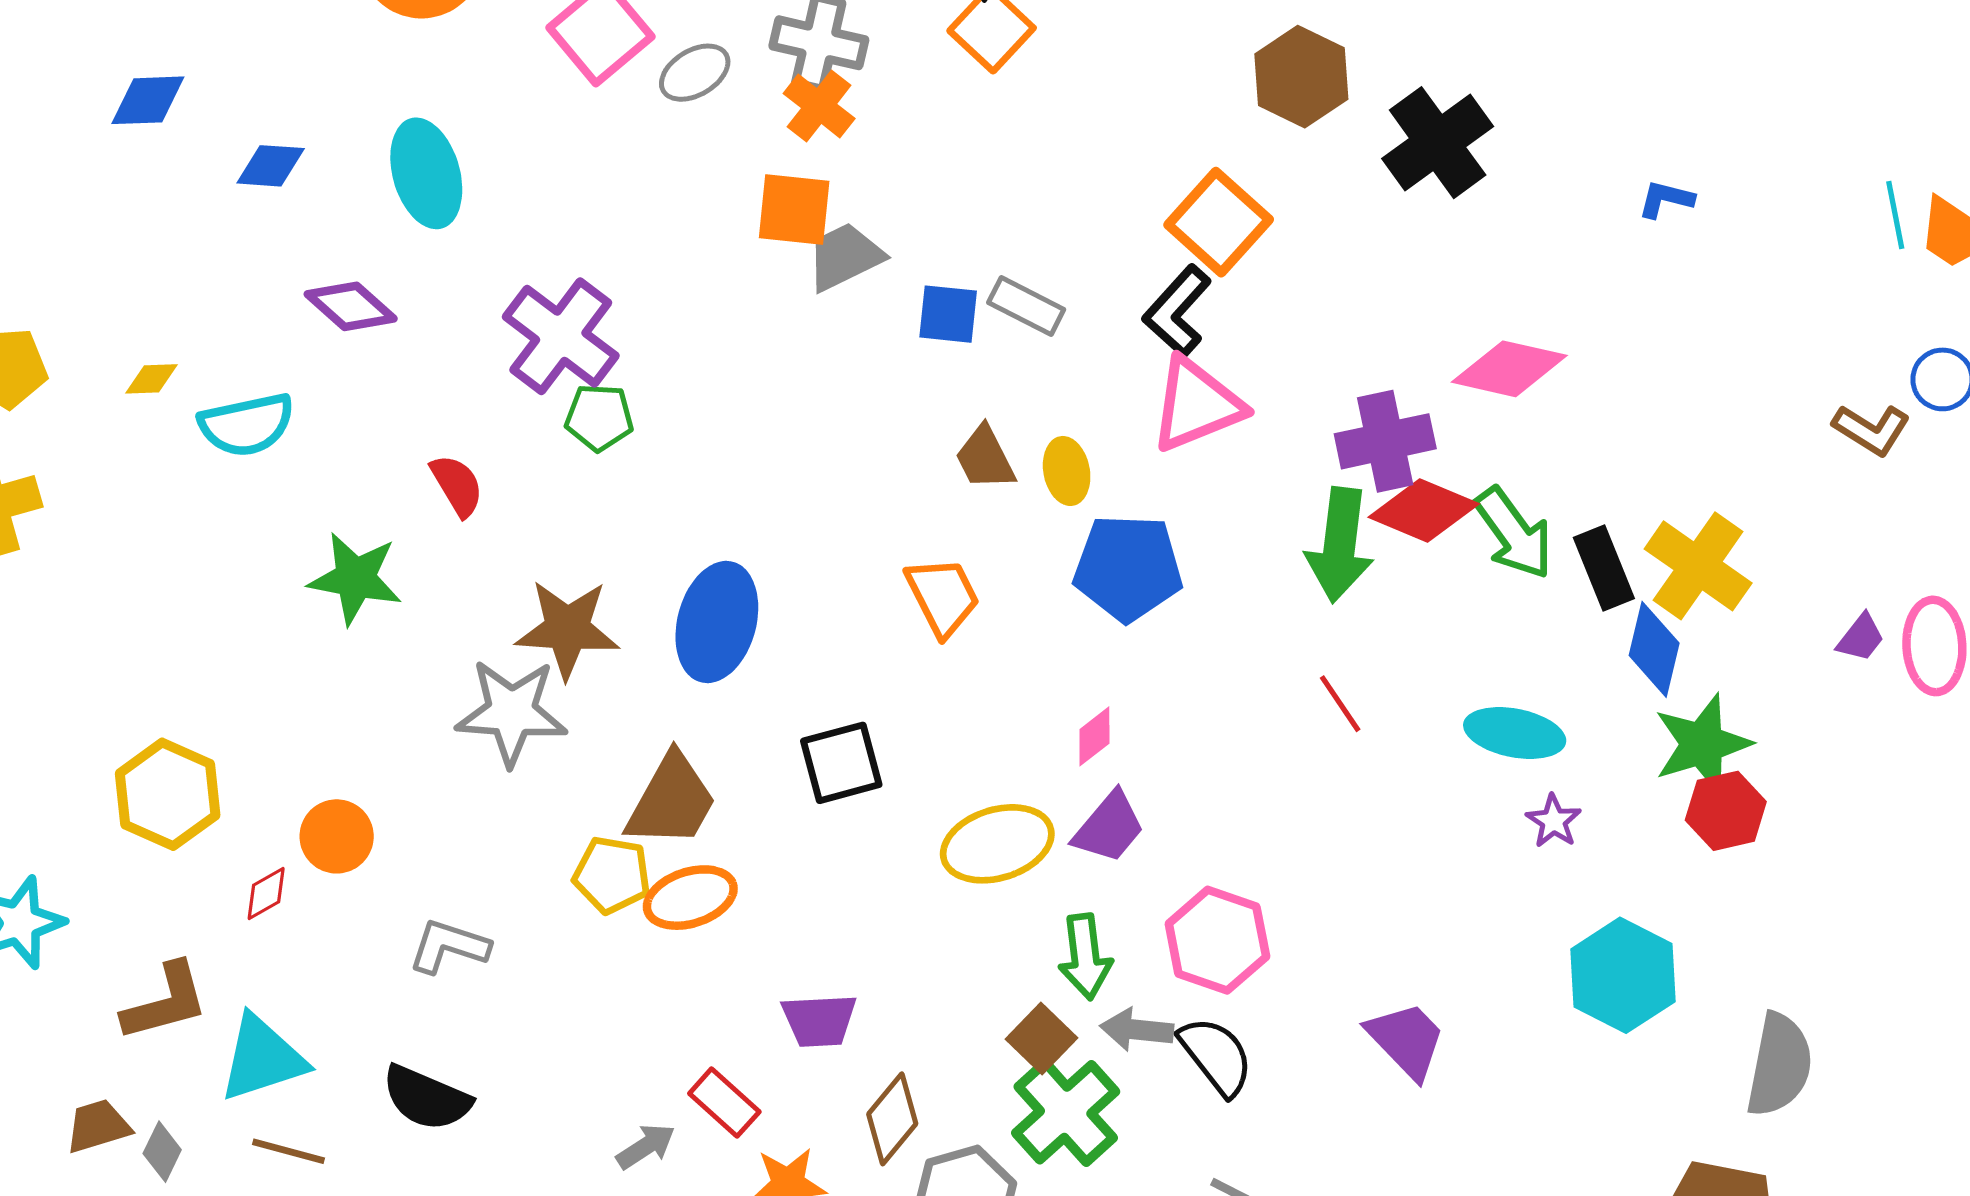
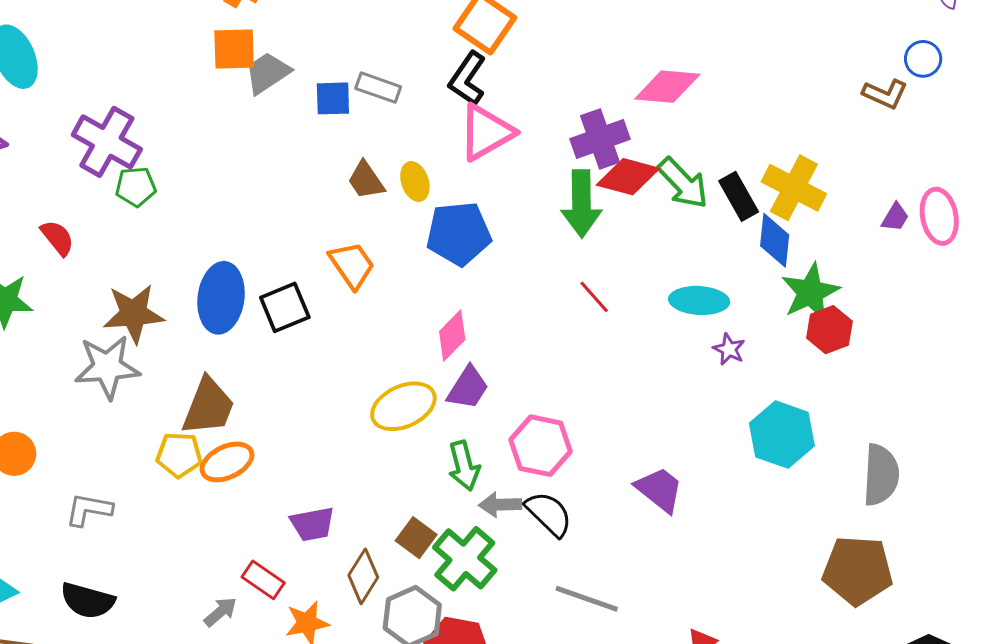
pink diamond: (1094, 736) -> (452, 335), size x1.4
black square: (841, 763) -> (285, 307), moved
brown square: (1042, 1038) -> (416, 538), moved

